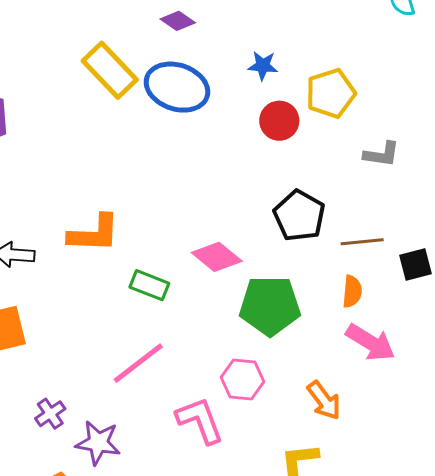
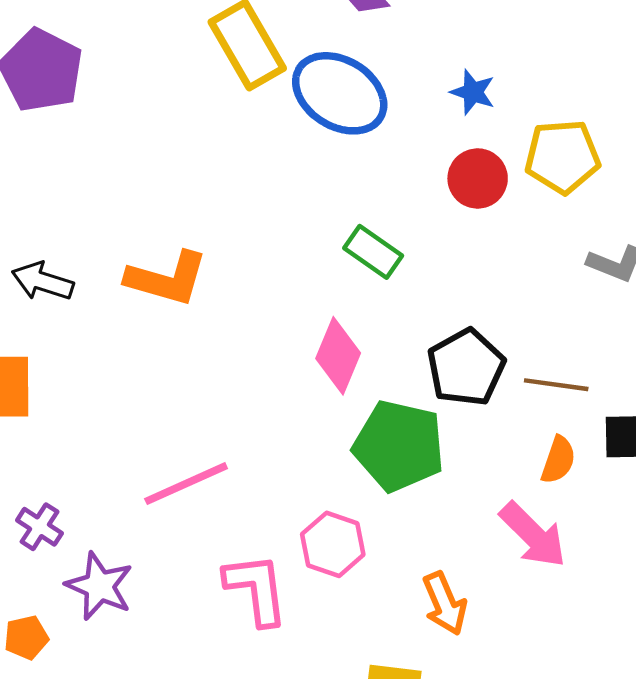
black pentagon: (299, 216) -> (466, 367), moved
pink diamond: (217, 257) -> (338, 356), turned 60
green rectangle: (149, 285) -> (373, 252), moved
orange semicircle: (352, 291) -> (558, 460), moved
purple cross: (50, 414) -> (39, 527), turned -36

